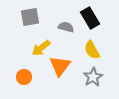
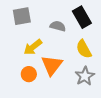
orange circle: (24, 77) -> (29, 74), moved

